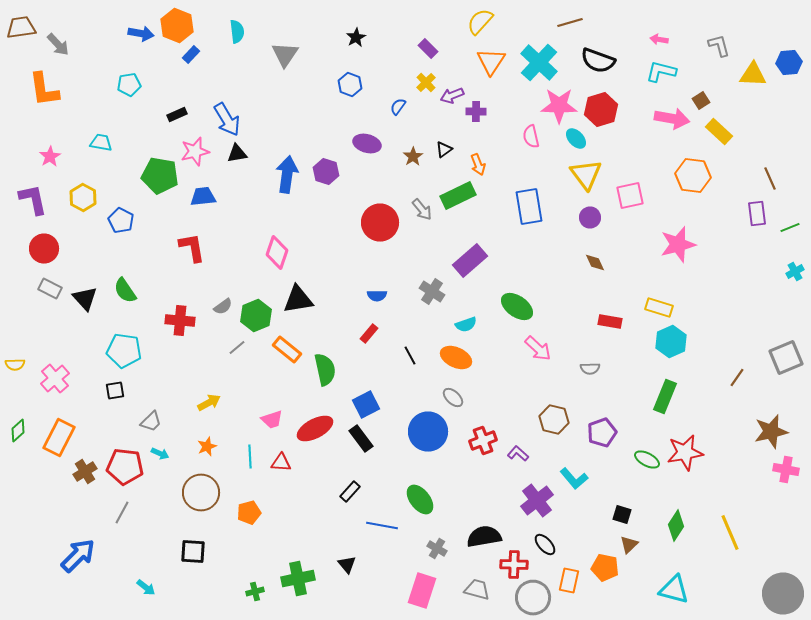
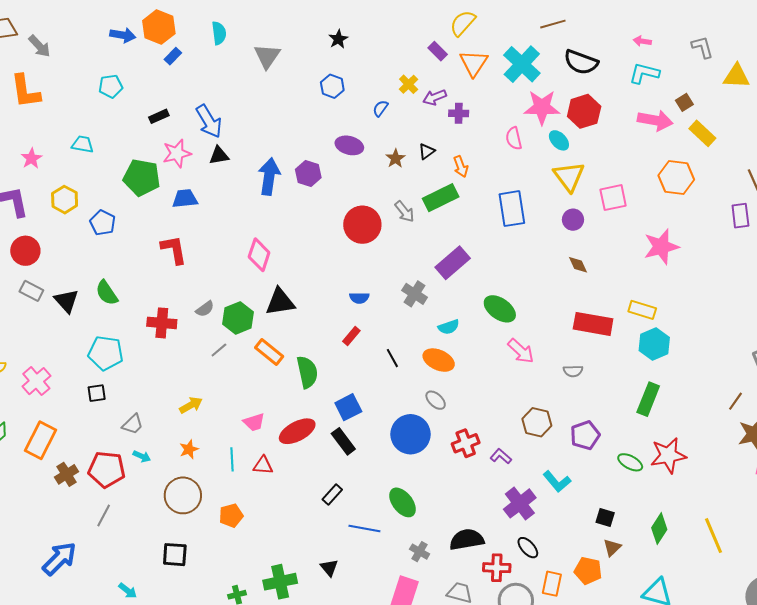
purple rectangle: (428, 48) -> (438, 51), moved
red rectangle: (610, 322) -> (593, 324), size x1.6
brown line: (737, 378) -> (735, 401), moved

